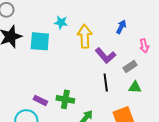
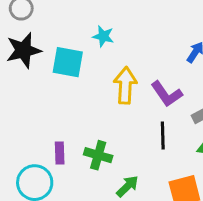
yellow arrow: (85, 36) -> (125, 85), moved
purple rectangle: (40, 100) -> (60, 153), turned 56

